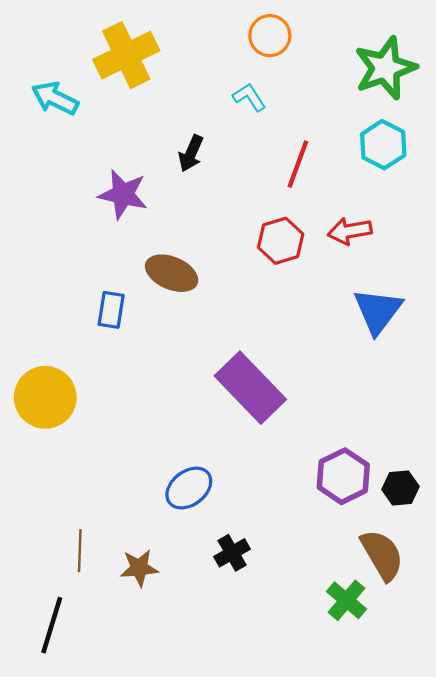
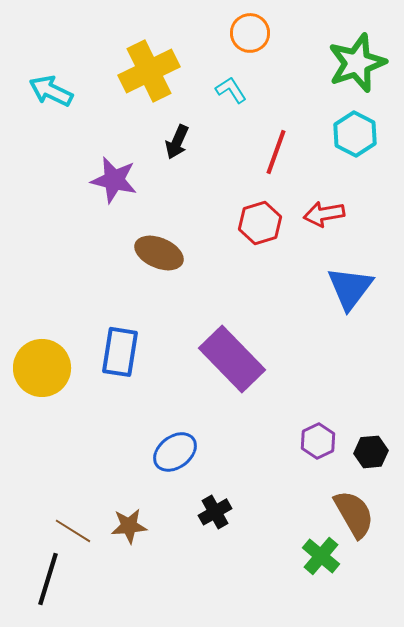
yellow cross: (126, 55) -> (149, 71), moved
blue rectangle: (111, 310) -> (120, 352), moved, size x1.4
purple hexagon: (343, 476) -> (318, 441), size x0.7
brown line: (80, 551) -> (73, 531), moved, turned -60

